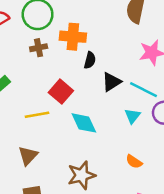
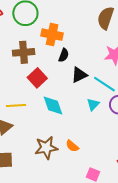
brown cross: (39, 48) -> (24, 52), moved, size x1.5
yellow line: (37, 115) -> (16, 106), moved
orange semicircle: (134, 162) -> (72, 146), moved

